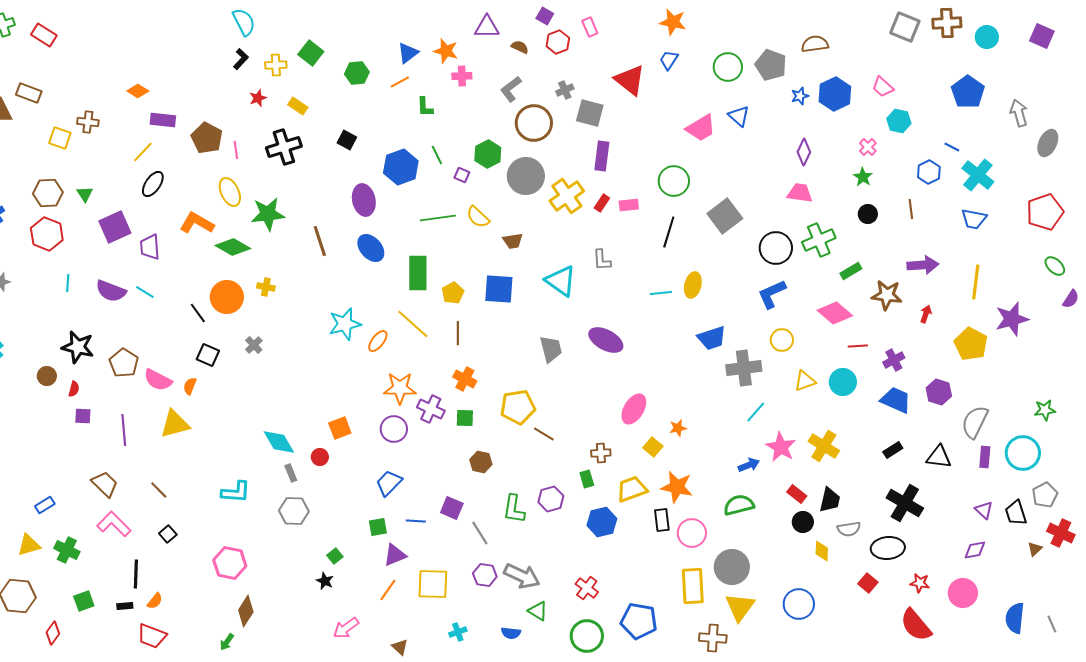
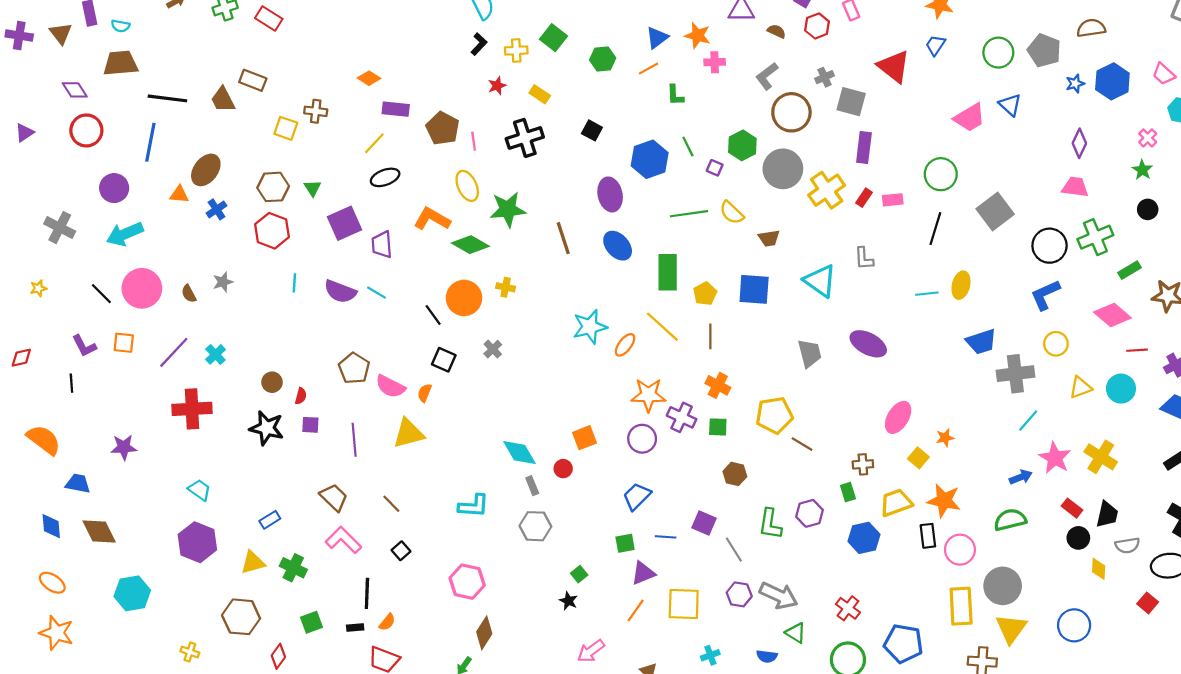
black ellipse: (153, 184) -> (385, 177), turned 36
black star: (78, 347) -> (267, 428), moved

